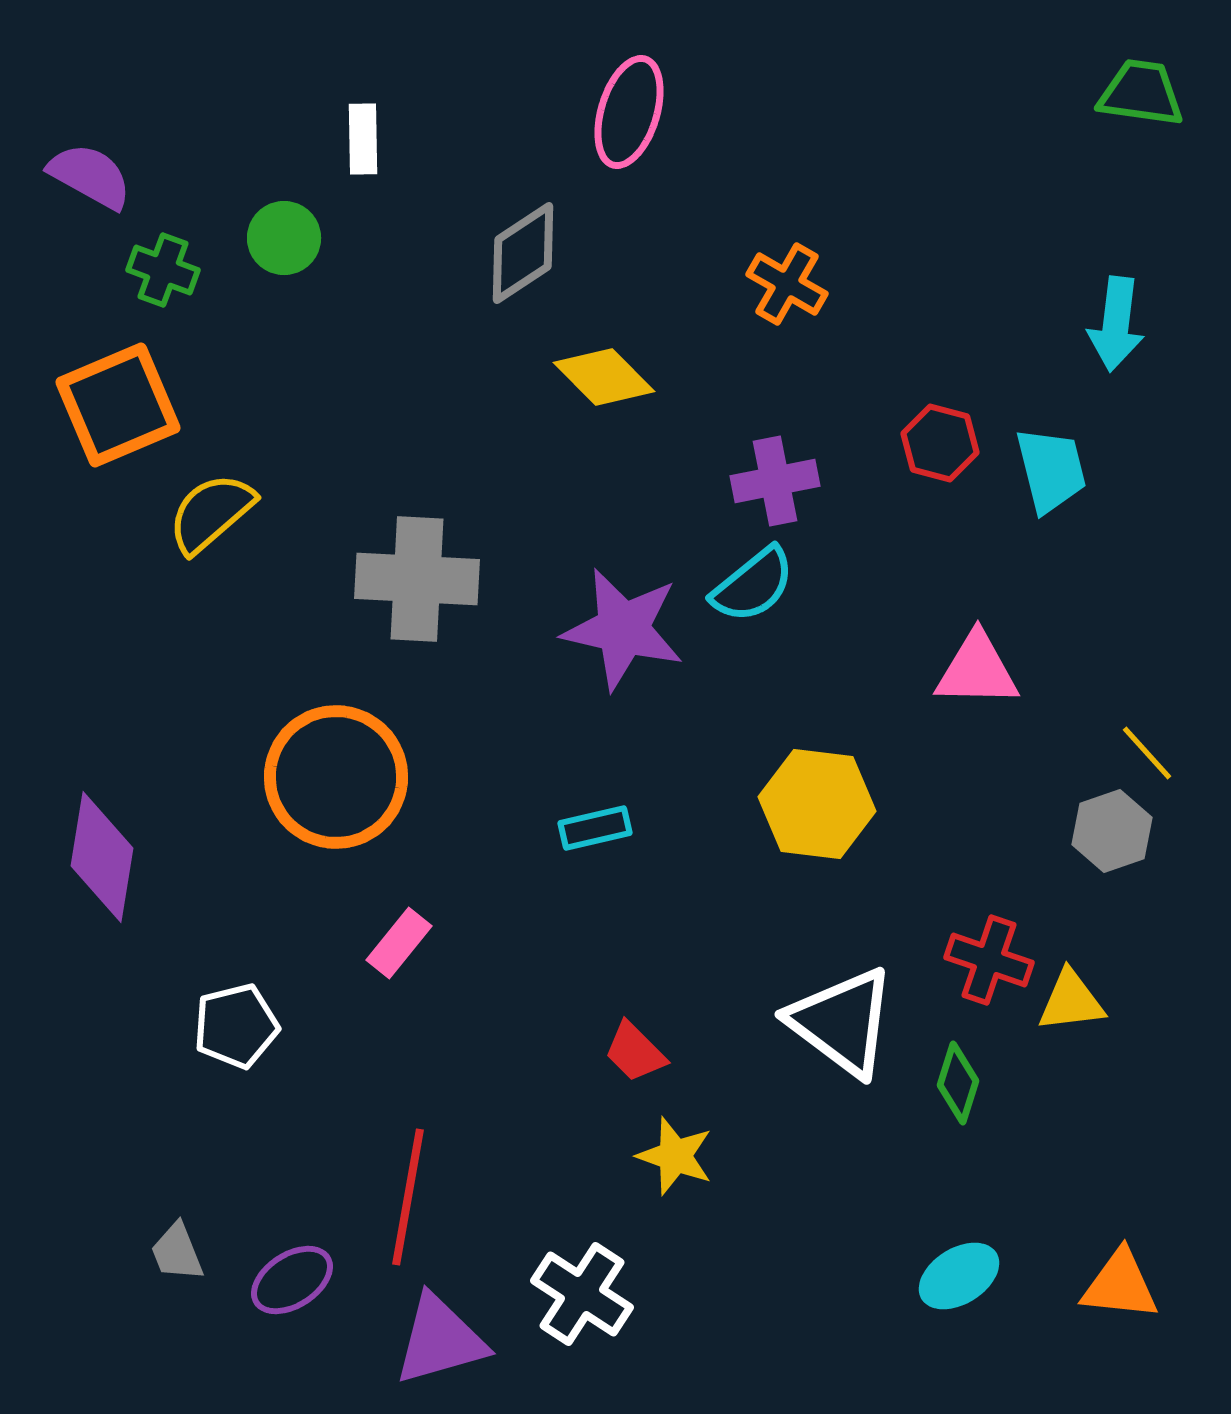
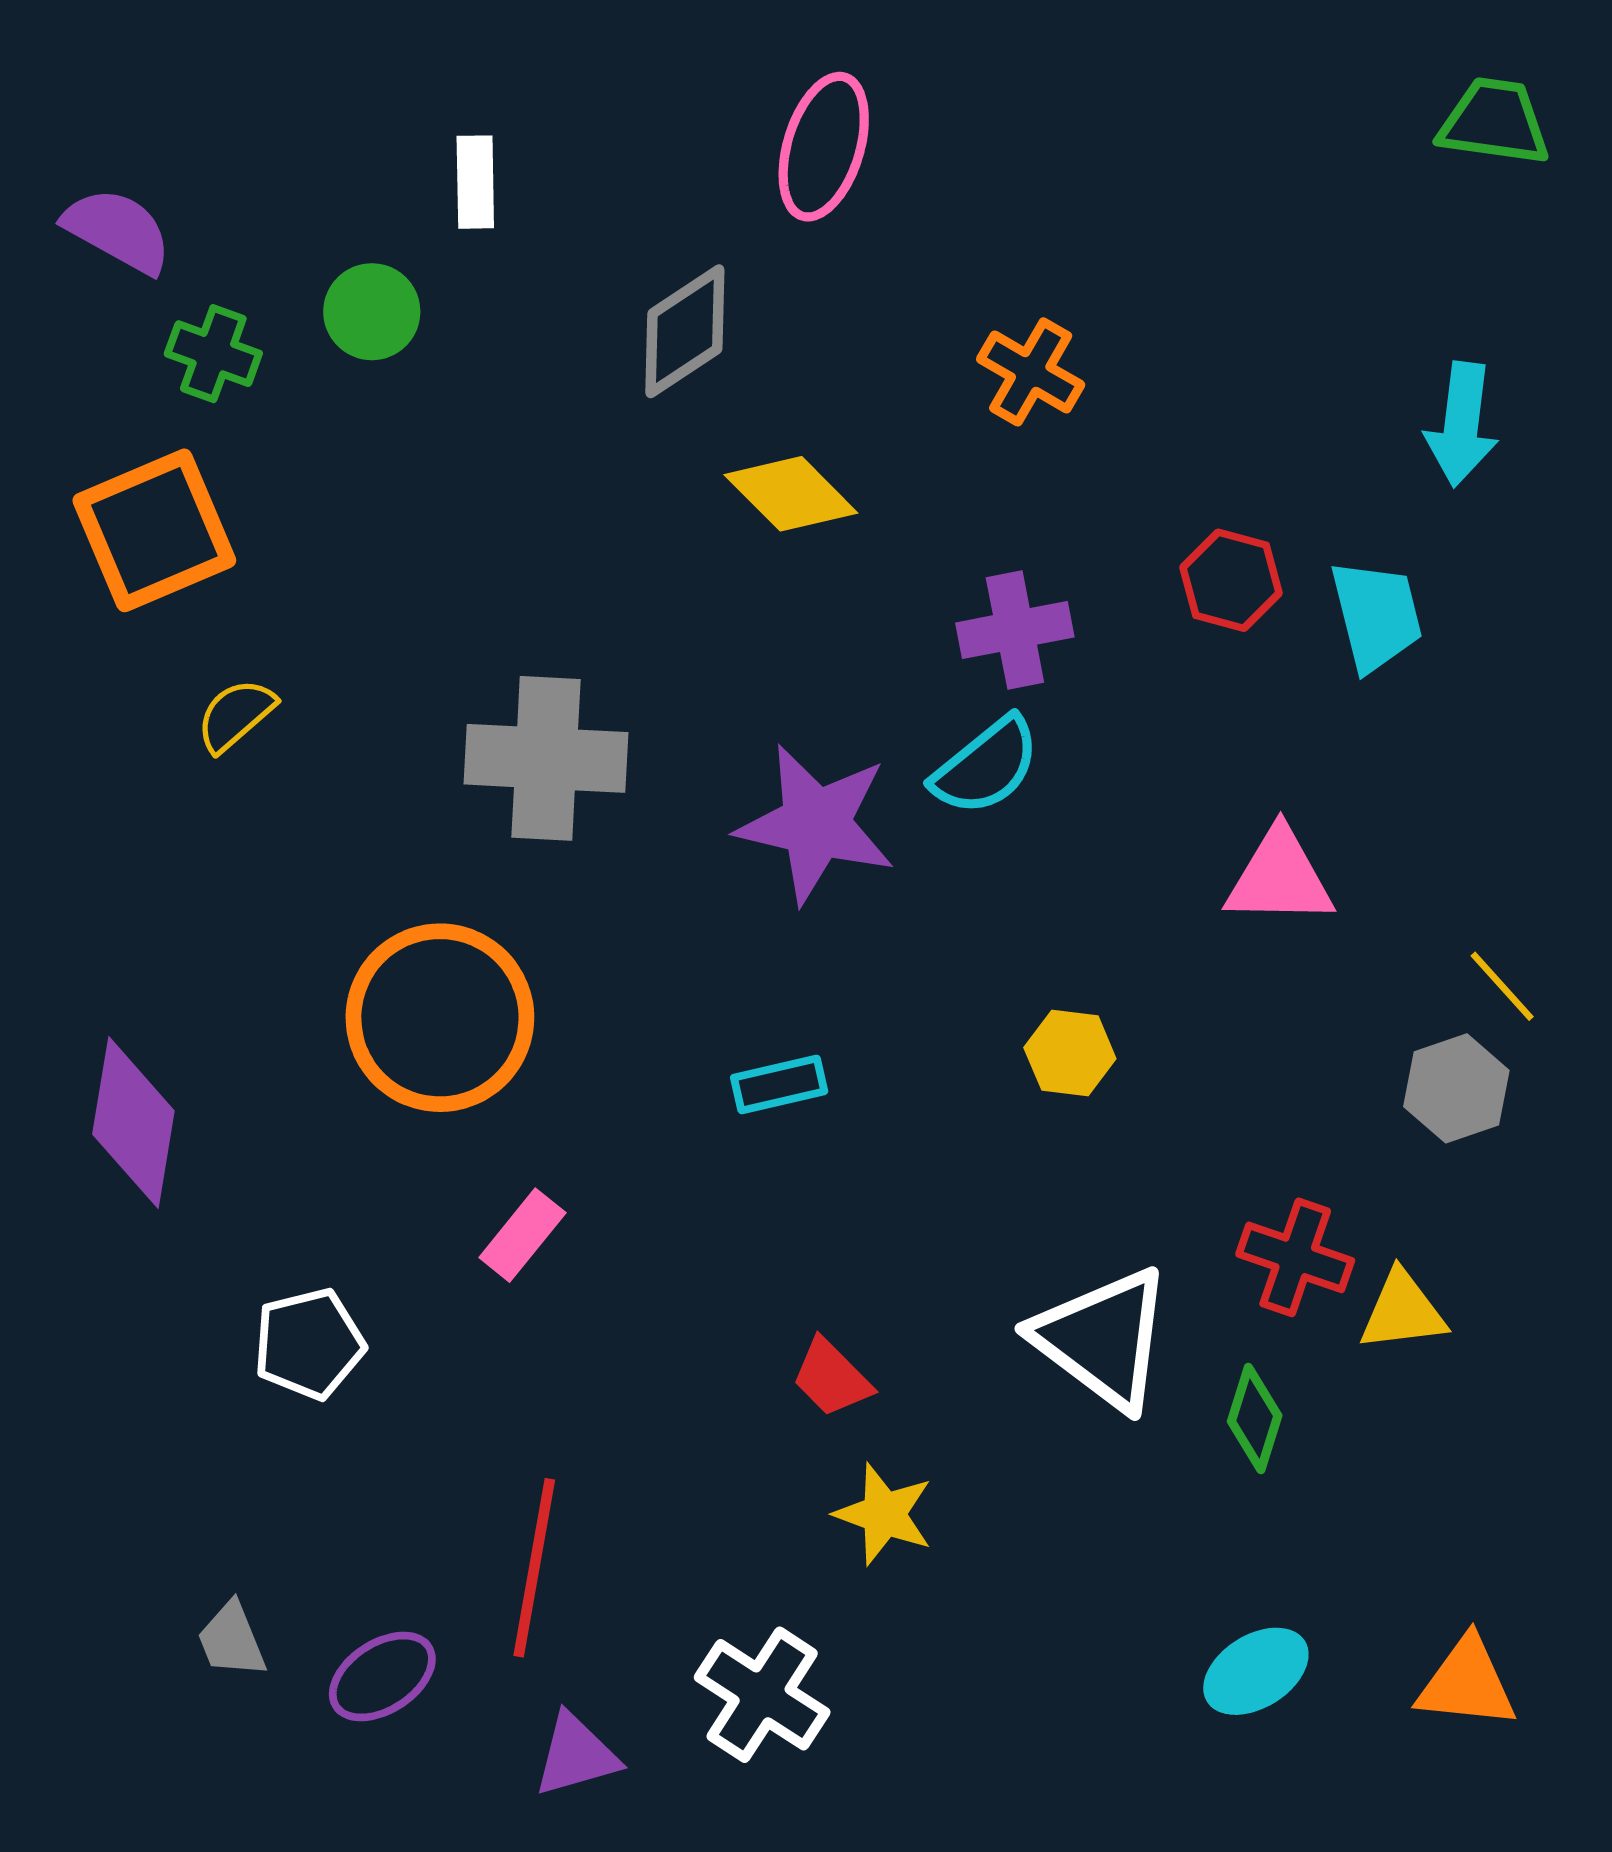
yellow semicircle: (211, 513) -> (236, 715), moved, size x0.7
yellow hexagon: (817, 804) -> (1070, 1053), size x0.6
purple triangle: (440, 1340) -> (576, 1755), size x0.7

